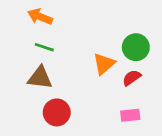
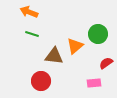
brown triangle: (40, 78) -> (54, 56), moved
red semicircle: (132, 78) -> (106, 63), moved

